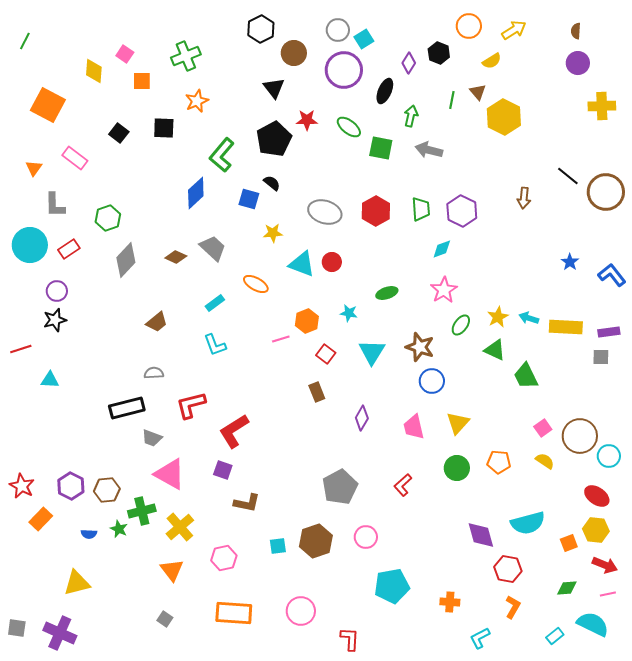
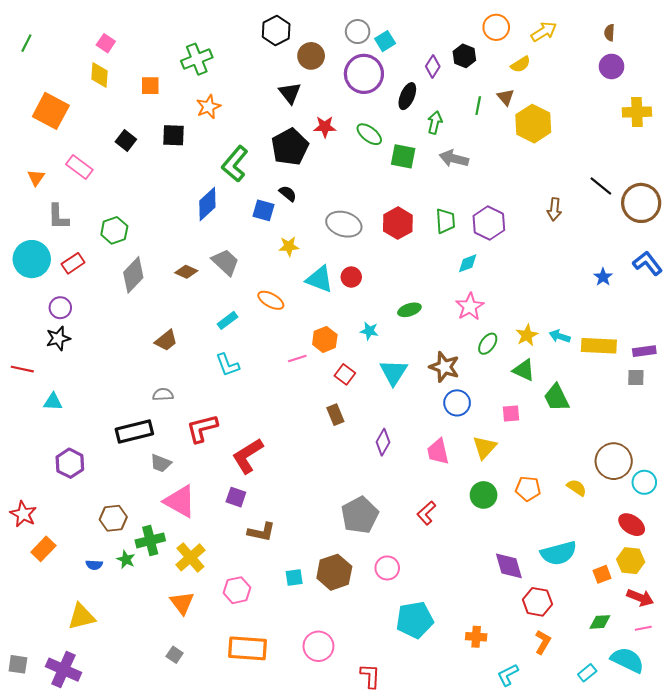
pink square: (125, 54) -> (106, 43), moved
blue L-shape: (612, 275) -> (647, 263), moved
red line: (21, 349) -> (22, 369), turned 30
pink square: (543, 428) -> (511, 414), moved, turned 30
purple hexagon: (71, 486) -> (70, 463), moved

